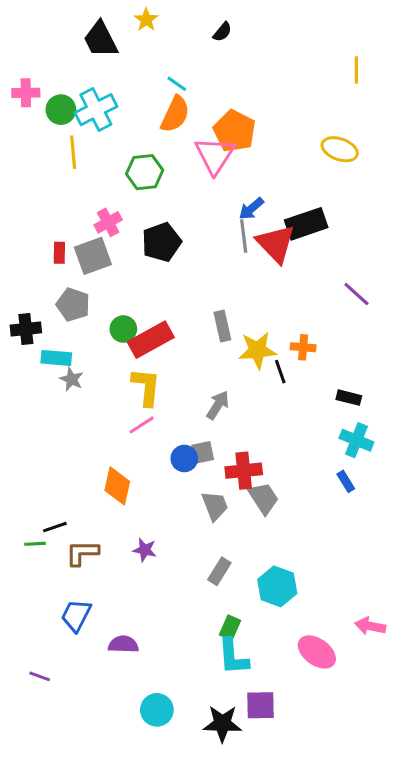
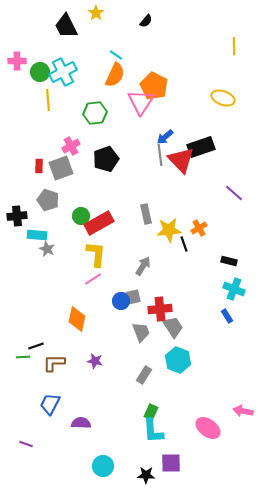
orange cross: (303, 347) -> (199, 228), turned -35
cyan hexagon: (277, 586) -> (178, 360), moved
black star: (222, 724) -> (146, 475), size x0.7

